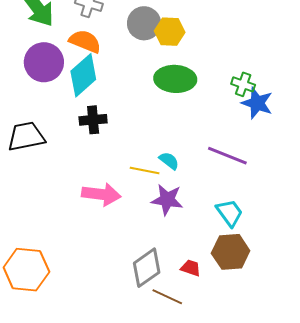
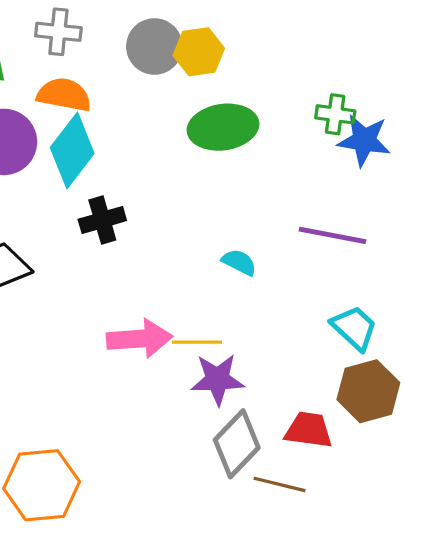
yellow line: (145, 170) -> (197, 342), moved
purple star: (167, 200) -> (217, 379), moved
red trapezoid: (191, 268) -> (309, 430), size x1.4

